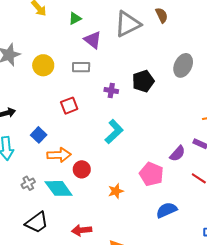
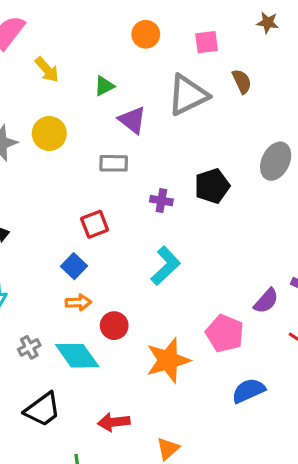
yellow circle: (43, 65) -> (49, 134), moved
blue square: (39, 135) -> (74, 266), moved
orange arrow: (59, 155) -> (78, 302), size x0.7
orange star: (116, 191) -> (168, 360), size x1.8

